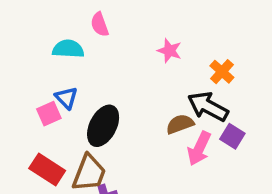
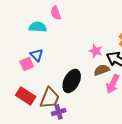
pink star: (169, 51) -> (96, 51), moved
black ellipse: (103, 126) -> (72, 81), moved

